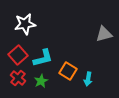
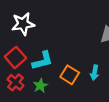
cyan arrow: (88, 79) -> (95, 73), moved

